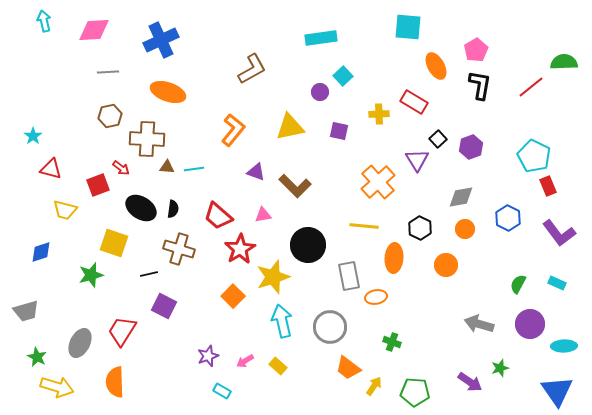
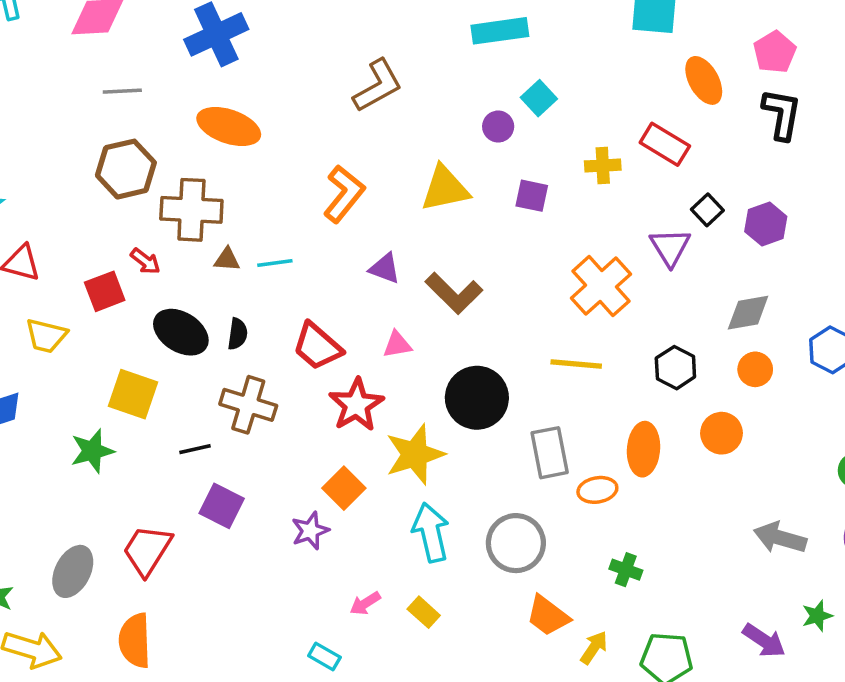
brown hexagon: (110, 116) -> (126, 169), size x1.4
orange ellipse: (394, 258) -> (644, 449), moved
purple star: (208, 356) -> (310, 531), moved

